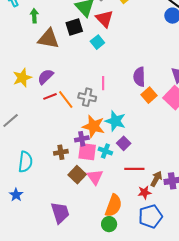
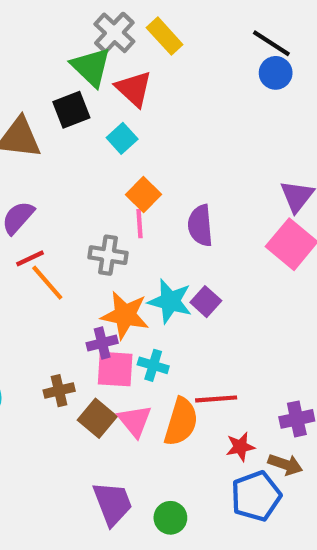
purple semicircle: (139, 77) -> (200, 226), moved
orange square: (149, 95) -> (144, 194), moved
orange line: (66, 99) -> (47, 283), moved
purple square: (124, 143) -> (206, 302), moved
brown cross: (61, 152) -> (59, 391), moved
brown arrow: (156, 179) -> (285, 464), moved, turned 84
orange semicircle: (113, 206) -> (181, 422), moved
purple trapezoid: (60, 213) -> (113, 503), moved

